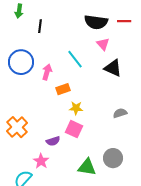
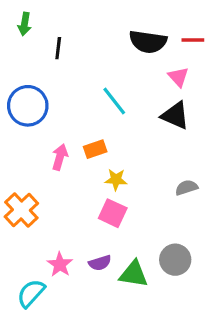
pink triangle: (103, 44) -> (178, 77), moved
pink arrow: (47, 72) -> (60, 157), moved
purple semicircle: (53, 141) -> (100, 263), moved

